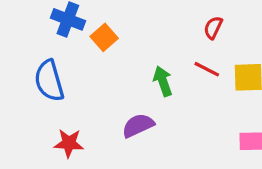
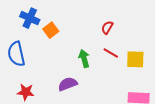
red semicircle: (213, 28) -> (107, 28), moved

